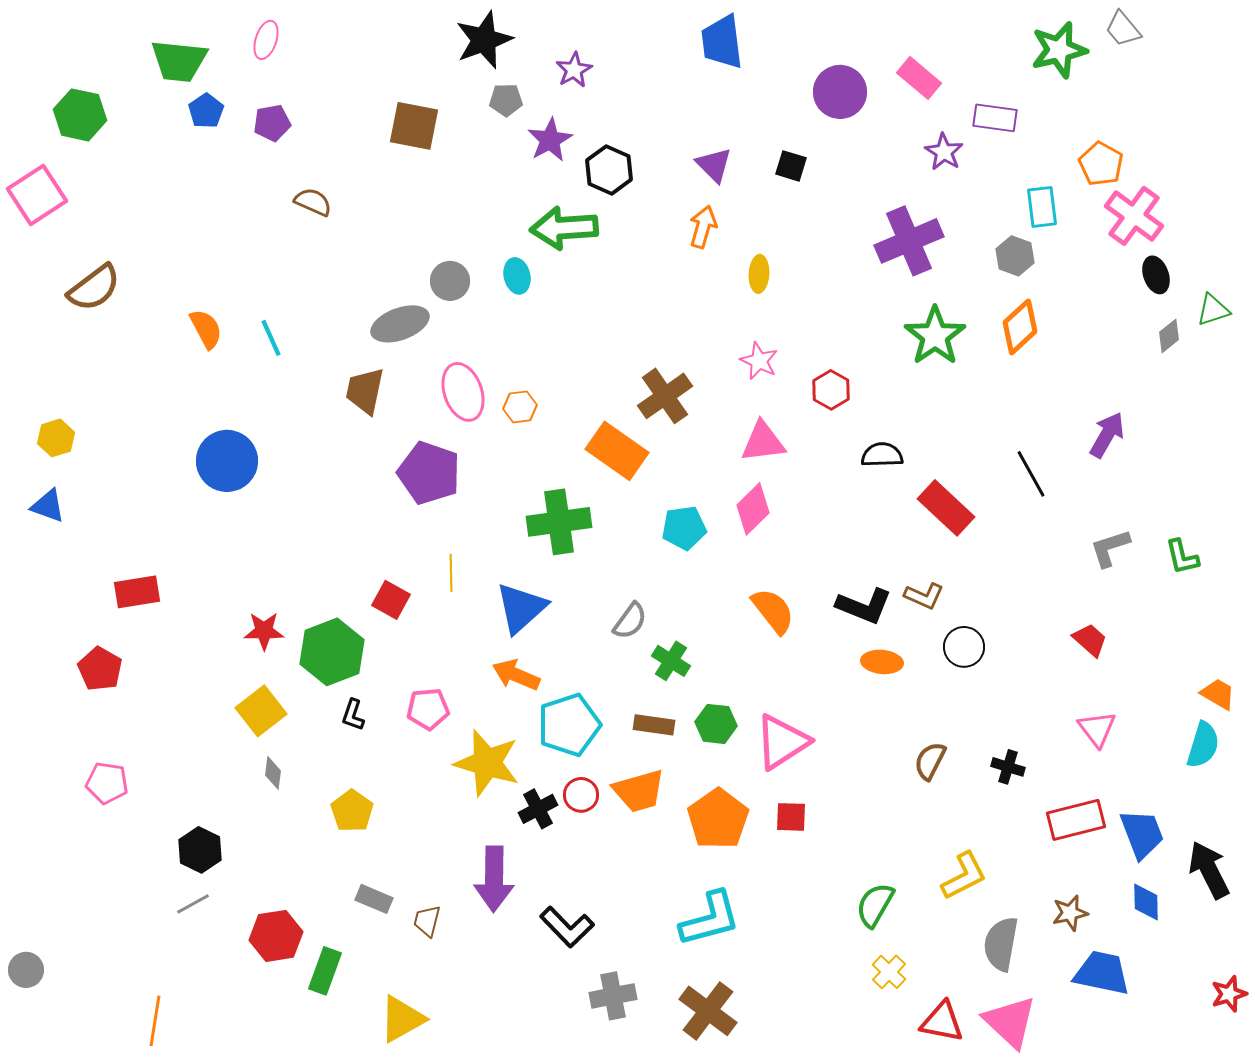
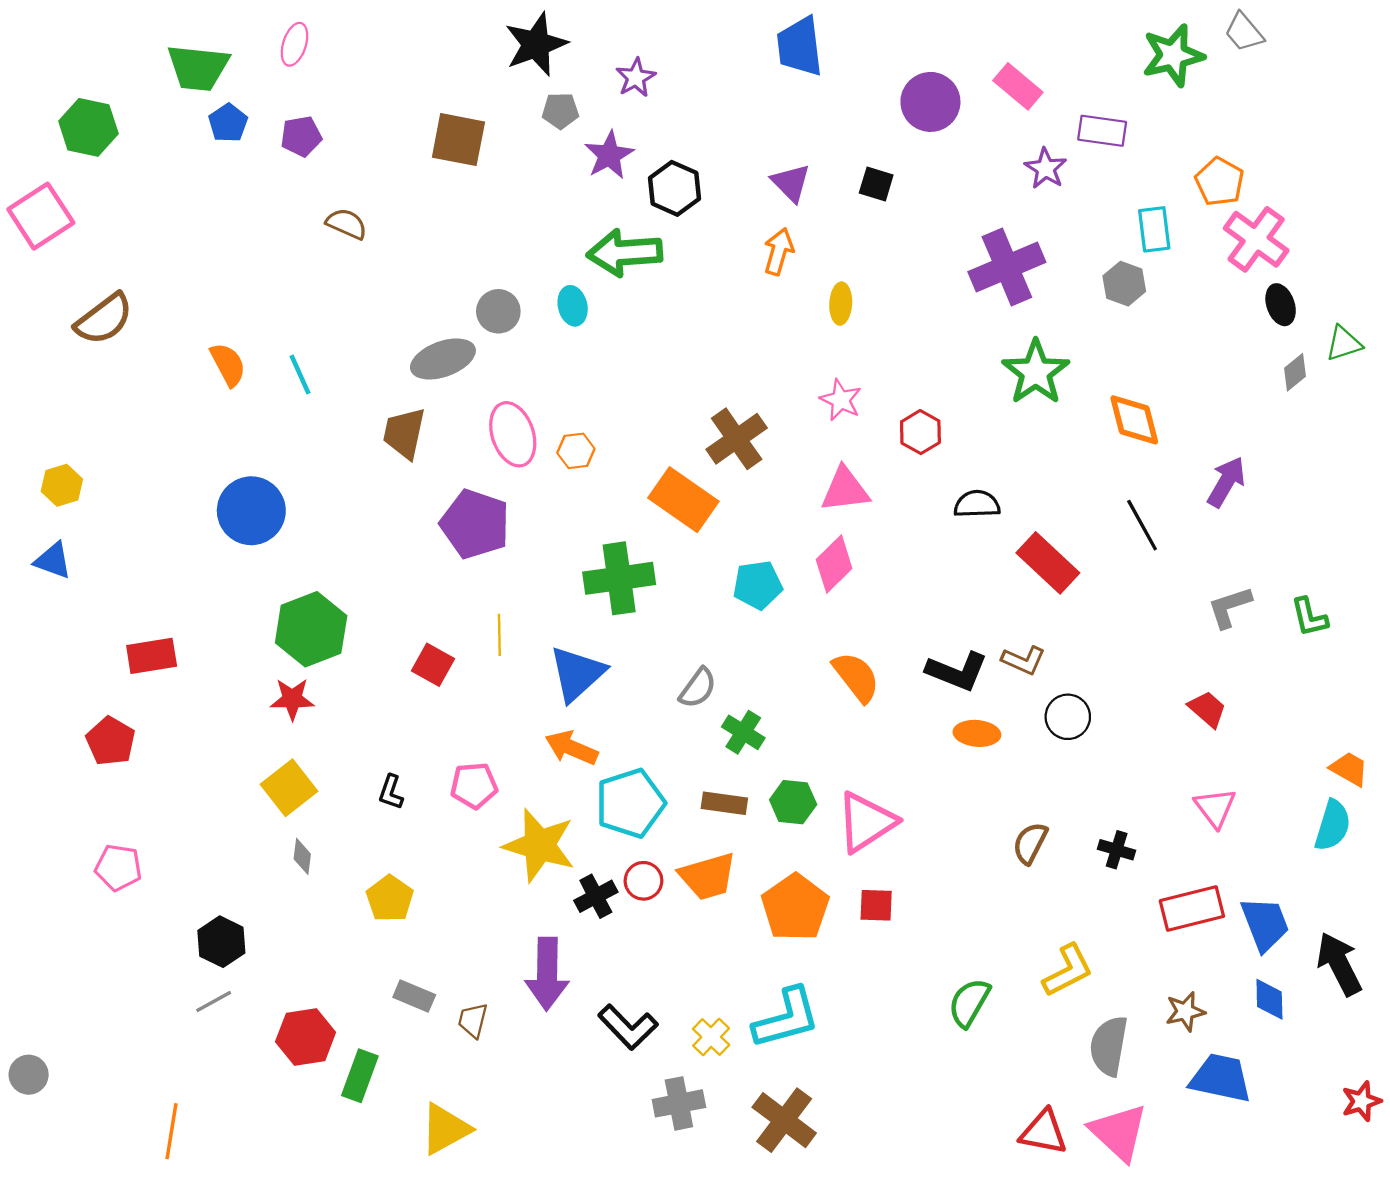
orange diamond: (1020, 327) -> (1134, 420), moved, turned -62
green hexagon: (332, 652) -> (311, 629), moved
yellow cross: (889, 972) -> (711, 1037), moved

